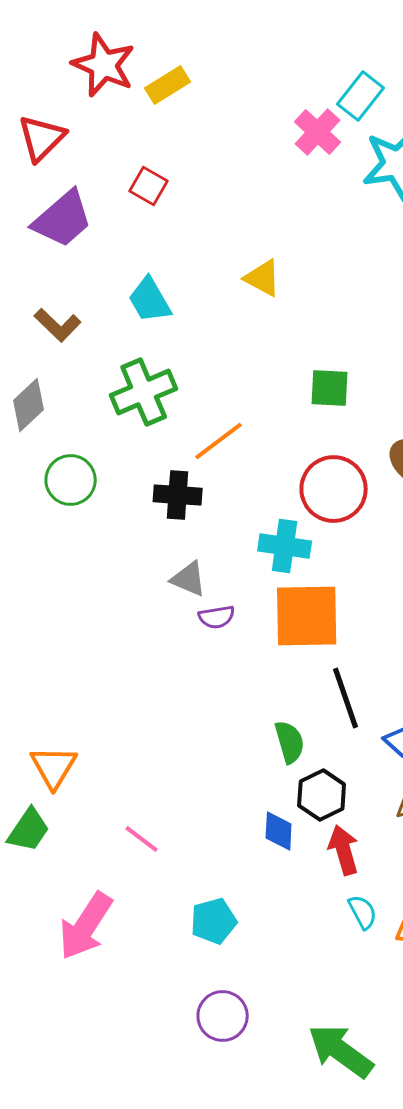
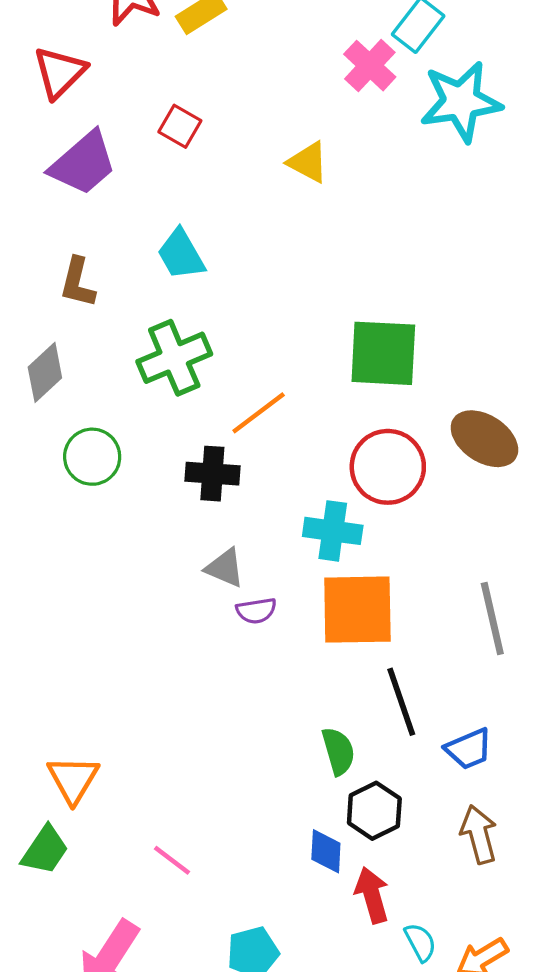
yellow triangle: (263, 278) -> (308, 162), moved
brown L-shape: (58, 325) -> (78, 282), turned 60
green square: (330, 388) -> (383, 353), size x1.6
red arrow: (344, 850) -> (372, 895), moved

